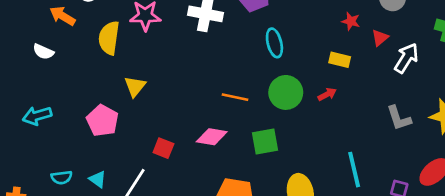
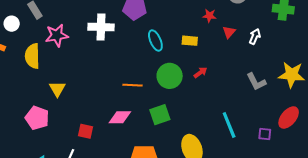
red triangle: (380, 38) -> (229, 32), moved
white arrow: (406, 58) -> (255, 36), size x0.7
yellow rectangle: (340, 60) -> (190, 41), moved

